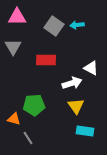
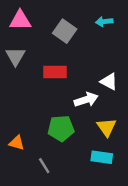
cyan arrow: (77, 25) -> (104, 22), moved
green pentagon: (34, 105) -> (61, 128), moved
yellow triangle: (76, 106) -> (107, 127), moved
gray line: (28, 138) -> (44, 166), moved

